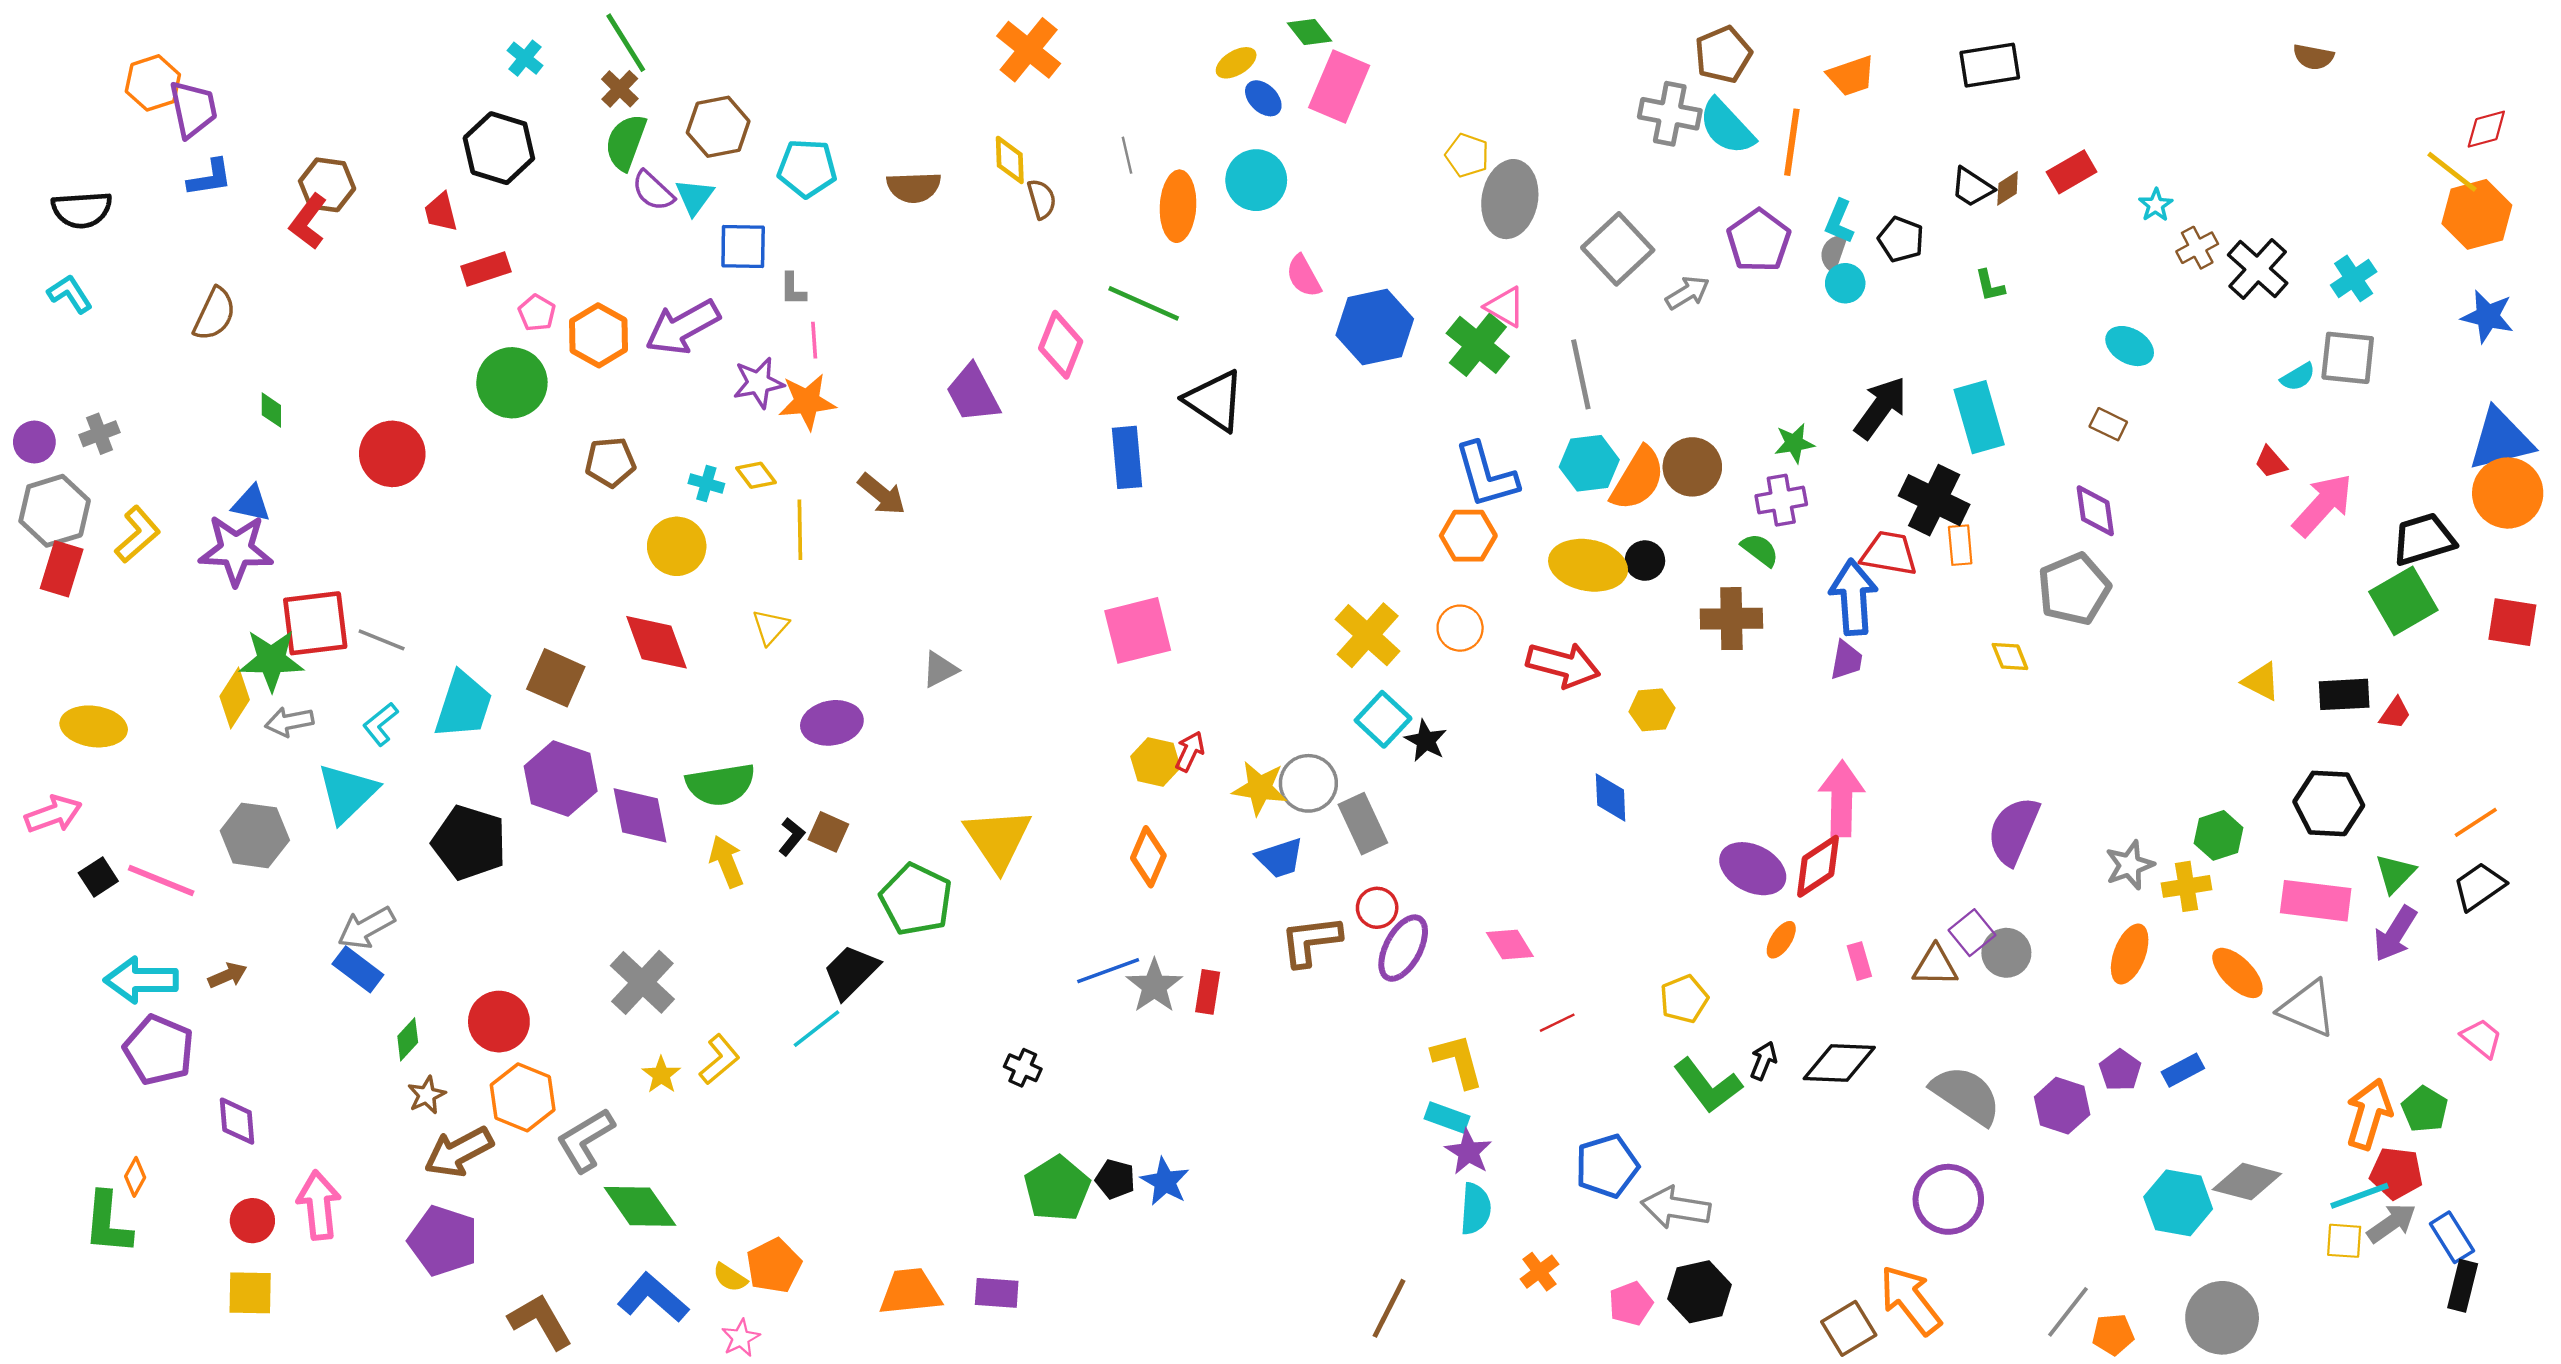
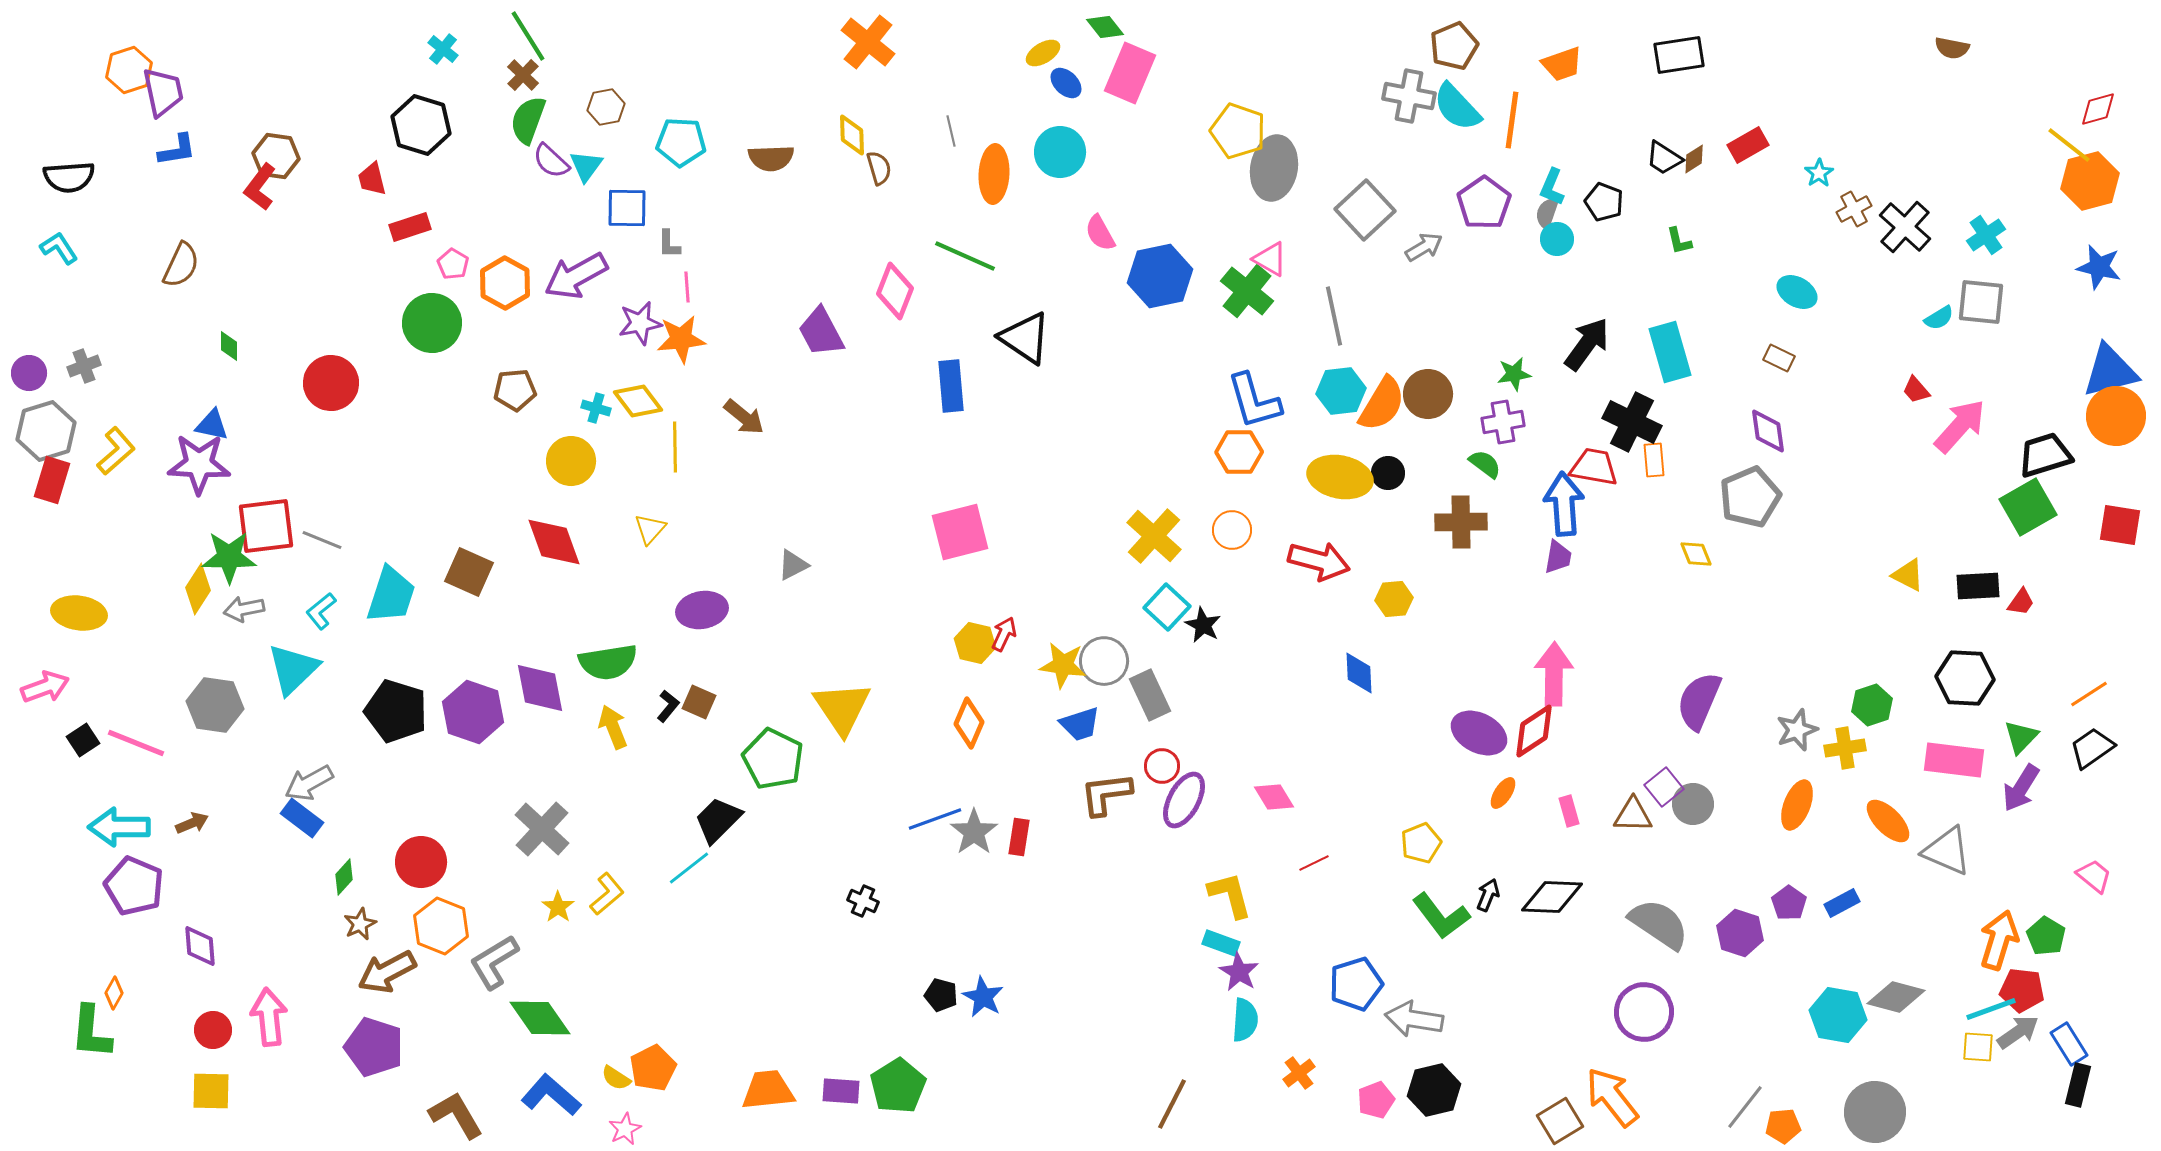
brown hexagon: (718, 127) -> (606, 107), size x0.7
yellow pentagon: (1467, 155) -> (1238, 131), size x1.5
yellow diamond: (756, 475) -> (638, 401), size x1.4
purple hexagon: (561, 779) -> (473, 712), moved
green pentagon: (1057, 1189) -> (898, 1086), moved

